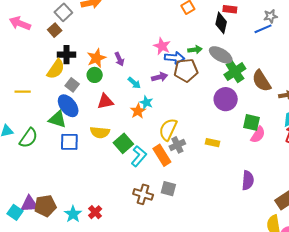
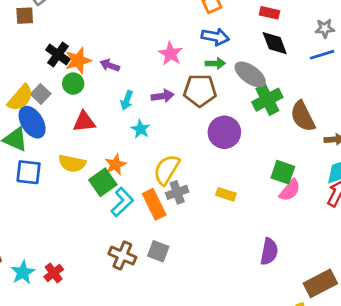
black diamond: (221, 23) -> (275, 43), moved, turned -40
blue line: (263, 29) -> (322, 55), moved
brown square: (55, 30) -> (25, 16), turned 32
black cross: (67, 55) -> (58, 55), moved, turned 30
blue arrow: (174, 58) -> (215, 37), moved
purple arrow: (119, 59) -> (110, 65), turned 128
yellow semicircle: (56, 69) -> (20, 98), moved
cyan arrow: (134, 83) -> (127, 100), turned 64
purple circle: (226, 99) -> (224, 132), moved
orange star: (138, 111) -> (115, 165), moved

